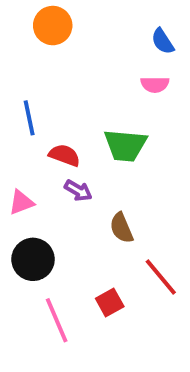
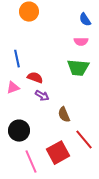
green trapezoid: (125, 145) -> (78, 68), moved
pink triangle: (21, 202) -> (13, 88), moved
red square: (110, 303) -> (58, 153), size x1.6

